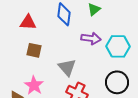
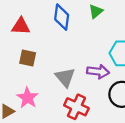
purple arrow: (91, 38) -> (98, 72), moved

